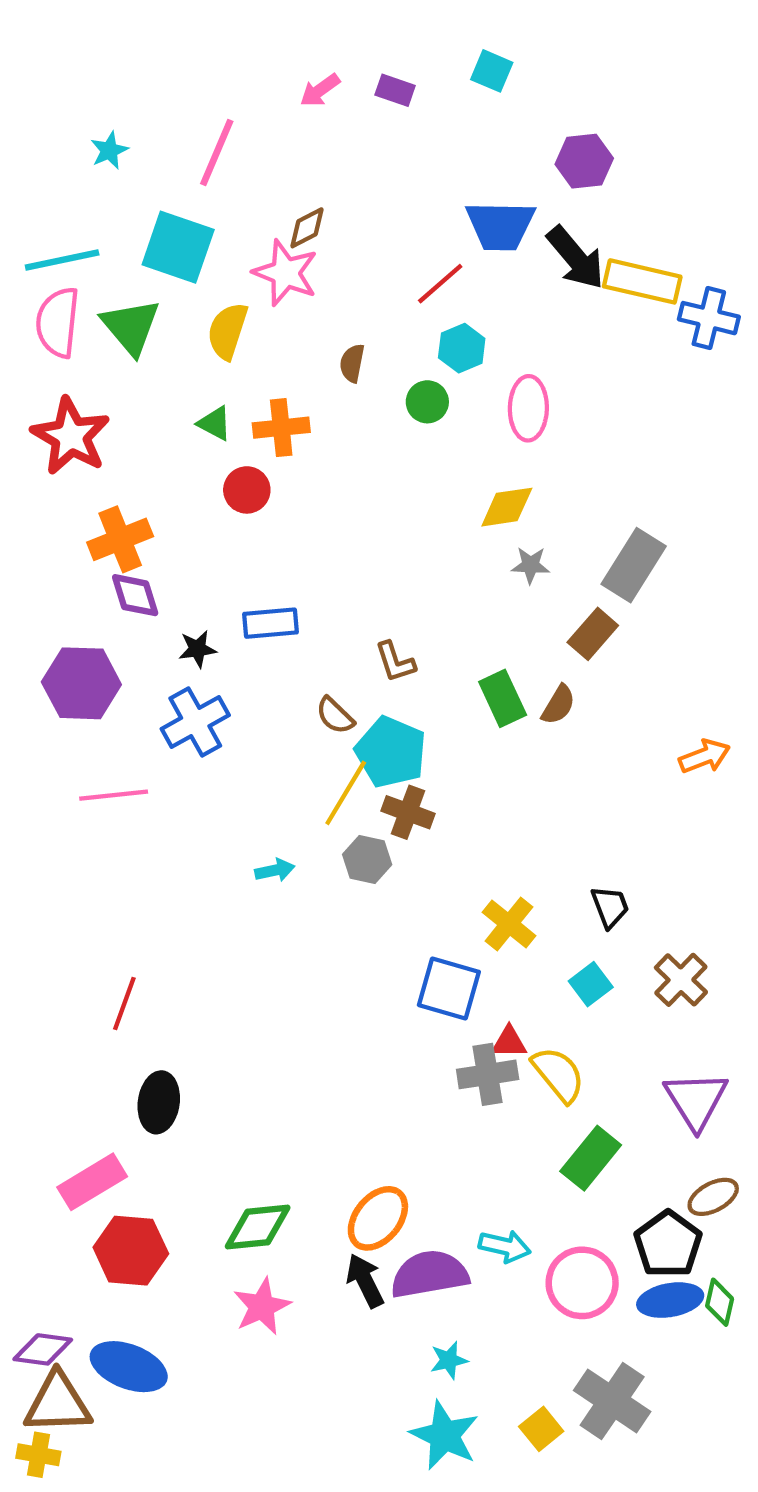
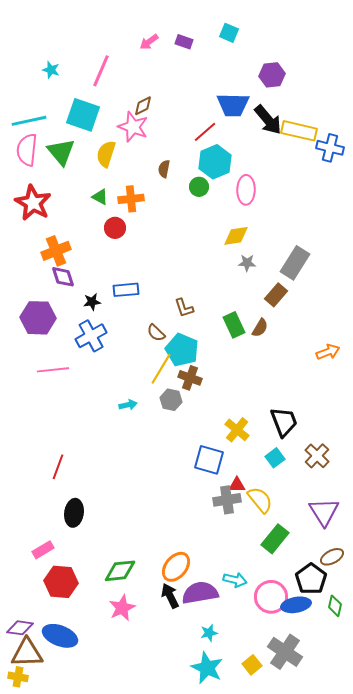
cyan star: (109, 150) -> (51, 70), turned -30
cyan hexagon: (462, 348) -> (215, 162), size x1.5
black trapezoid: (610, 907) -> (284, 422), size x1.5
pink rectangle: (92, 1182) -> (43, 550), size x0.7
blue ellipse: (670, 1300) -> (296, 605), moved

